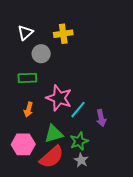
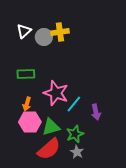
gray circle: (41, 54) -> (44, 37), moved
pink hexagon: (23, 144) -> (30, 122), moved

